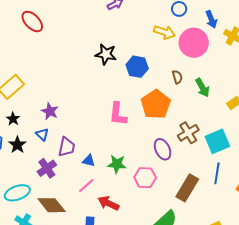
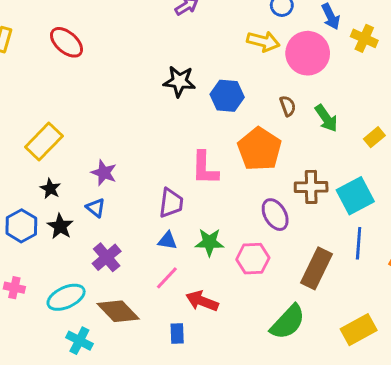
brown cross: (188, 133) -> (311, 187), turned 35
purple trapezoid: (66, 147) -> (171, 203), moved

